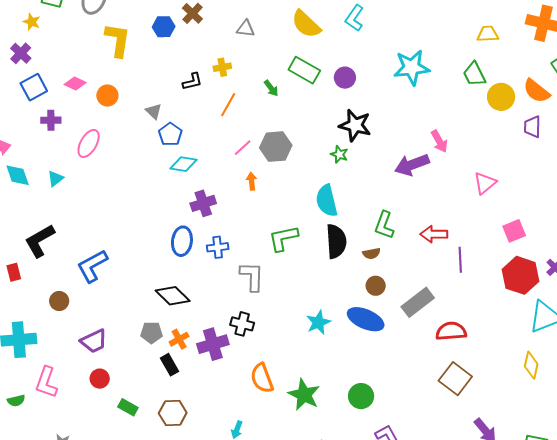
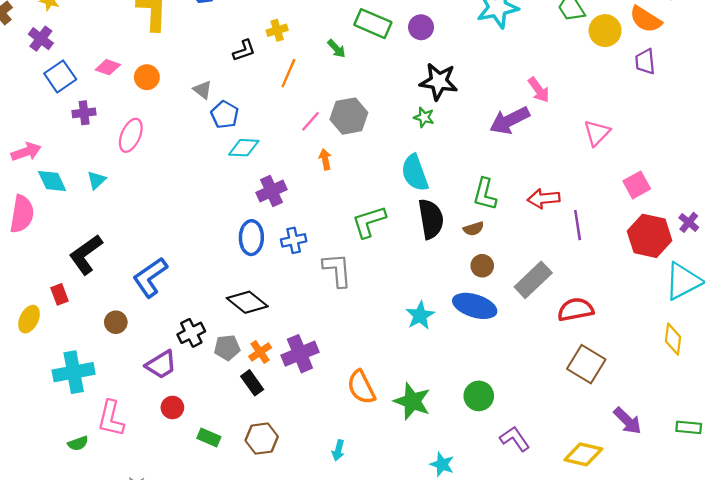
black cross: (242, 324) -> (191, 333), moved, turned -35

